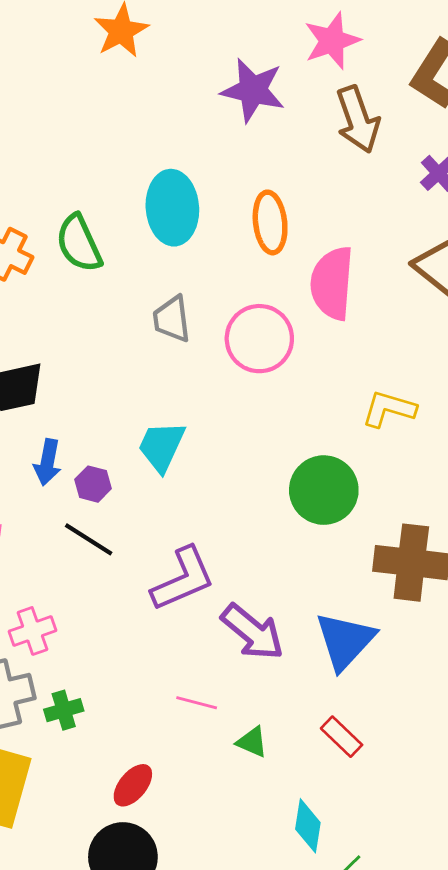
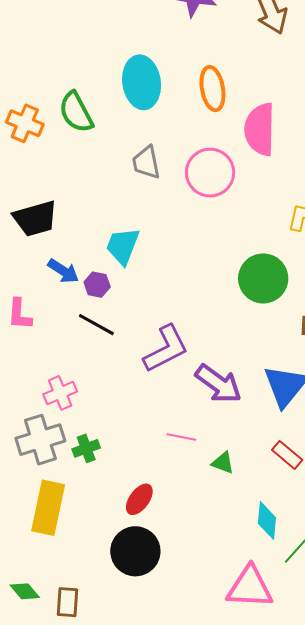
cyan trapezoid: (162, 446) -> (123, 246), moved
blue arrow: (47, 462) -> (63, 271), turned -64

